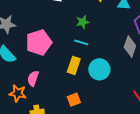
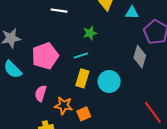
cyan line: (81, 42) -> (81, 55), moved, turned -32
orange star: (18, 93) -> (64, 106), moved

